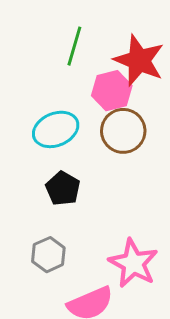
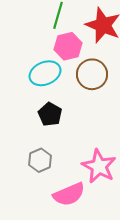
pink hexagon: (112, 91) -> (68, 46), moved

